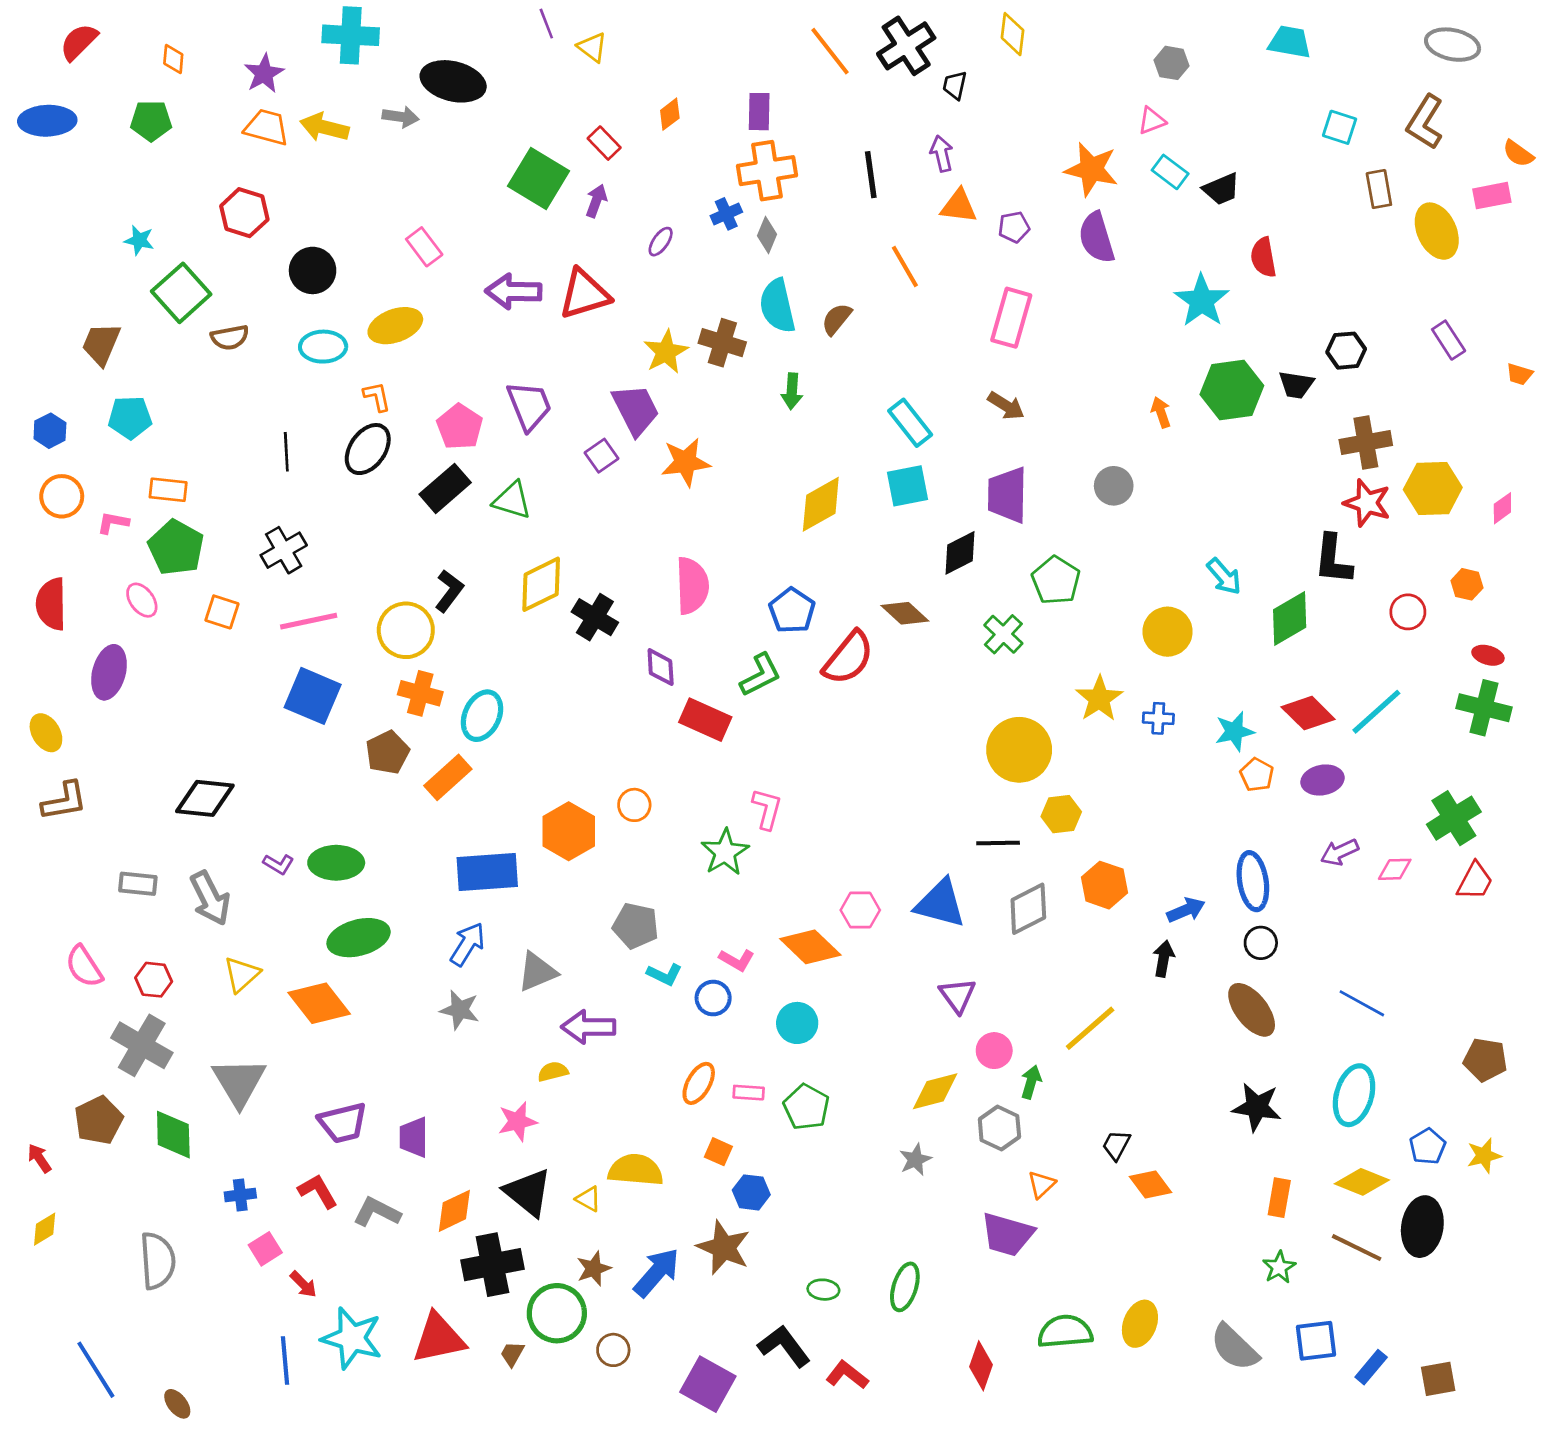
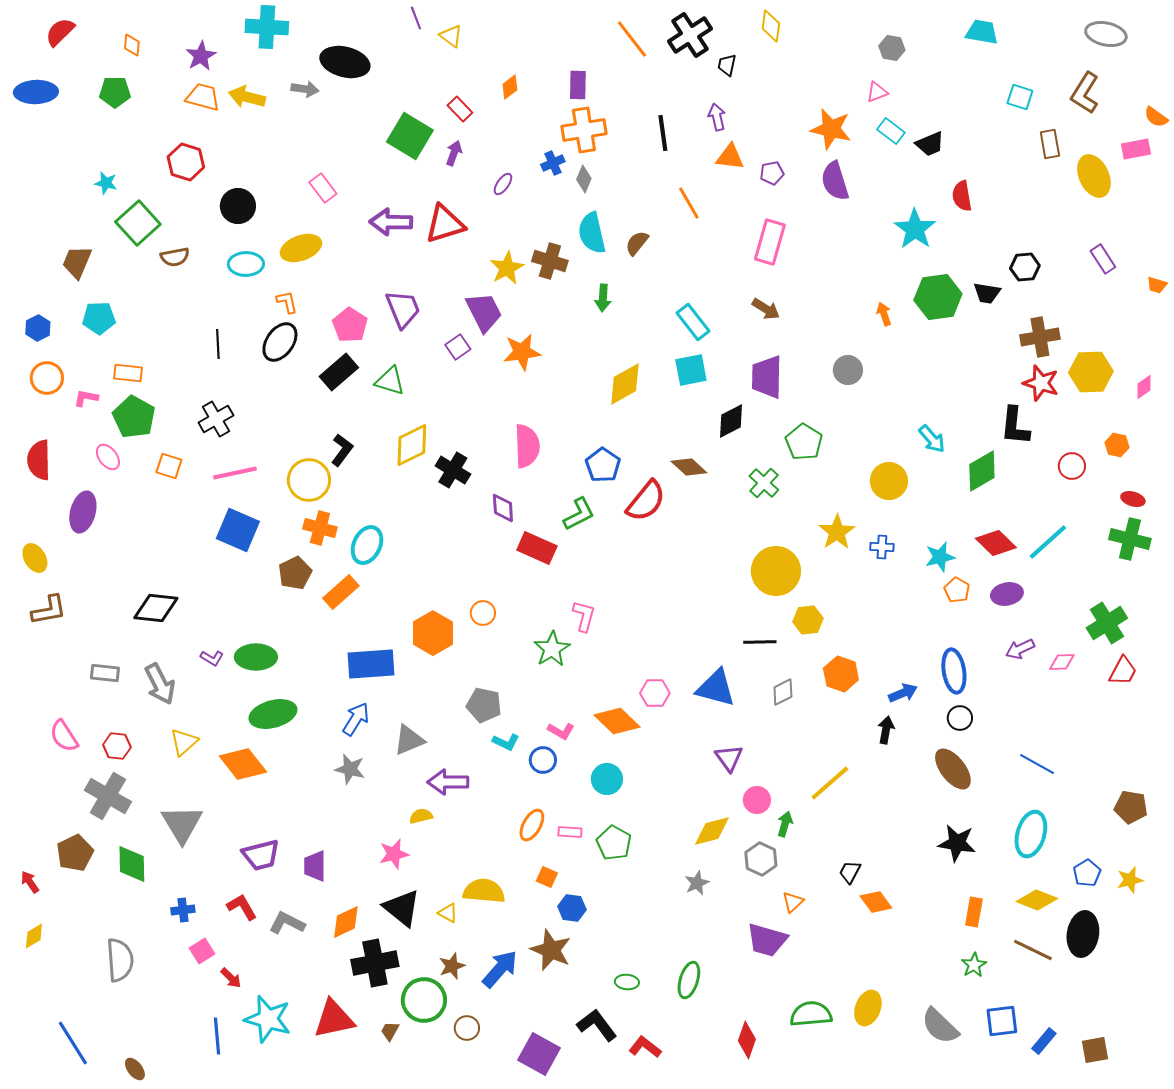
gray diamond: (1028, 909) -> (783, 692), size x0.7

